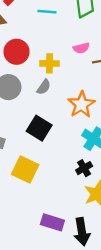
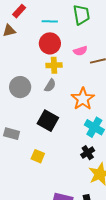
red circle: (17, 52) -> (50, 43), moved
yellow square: (25, 169) -> (38, 156), size x0.6

